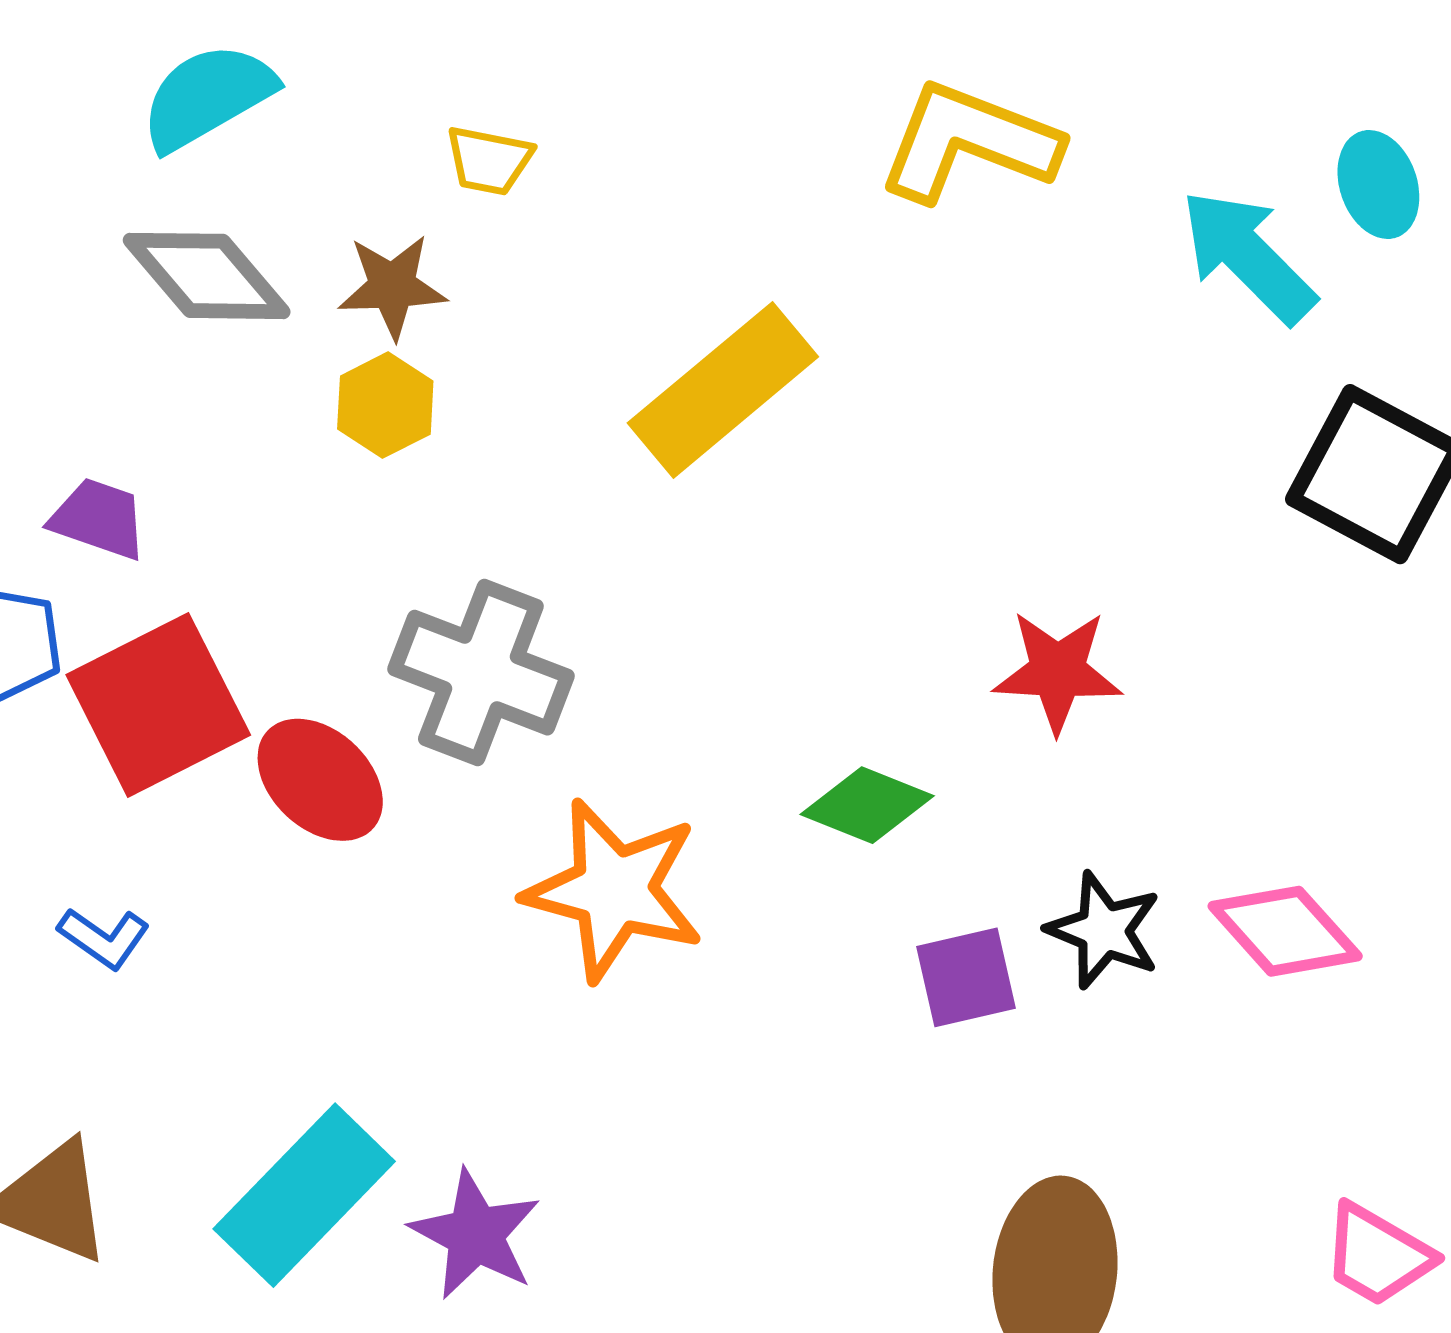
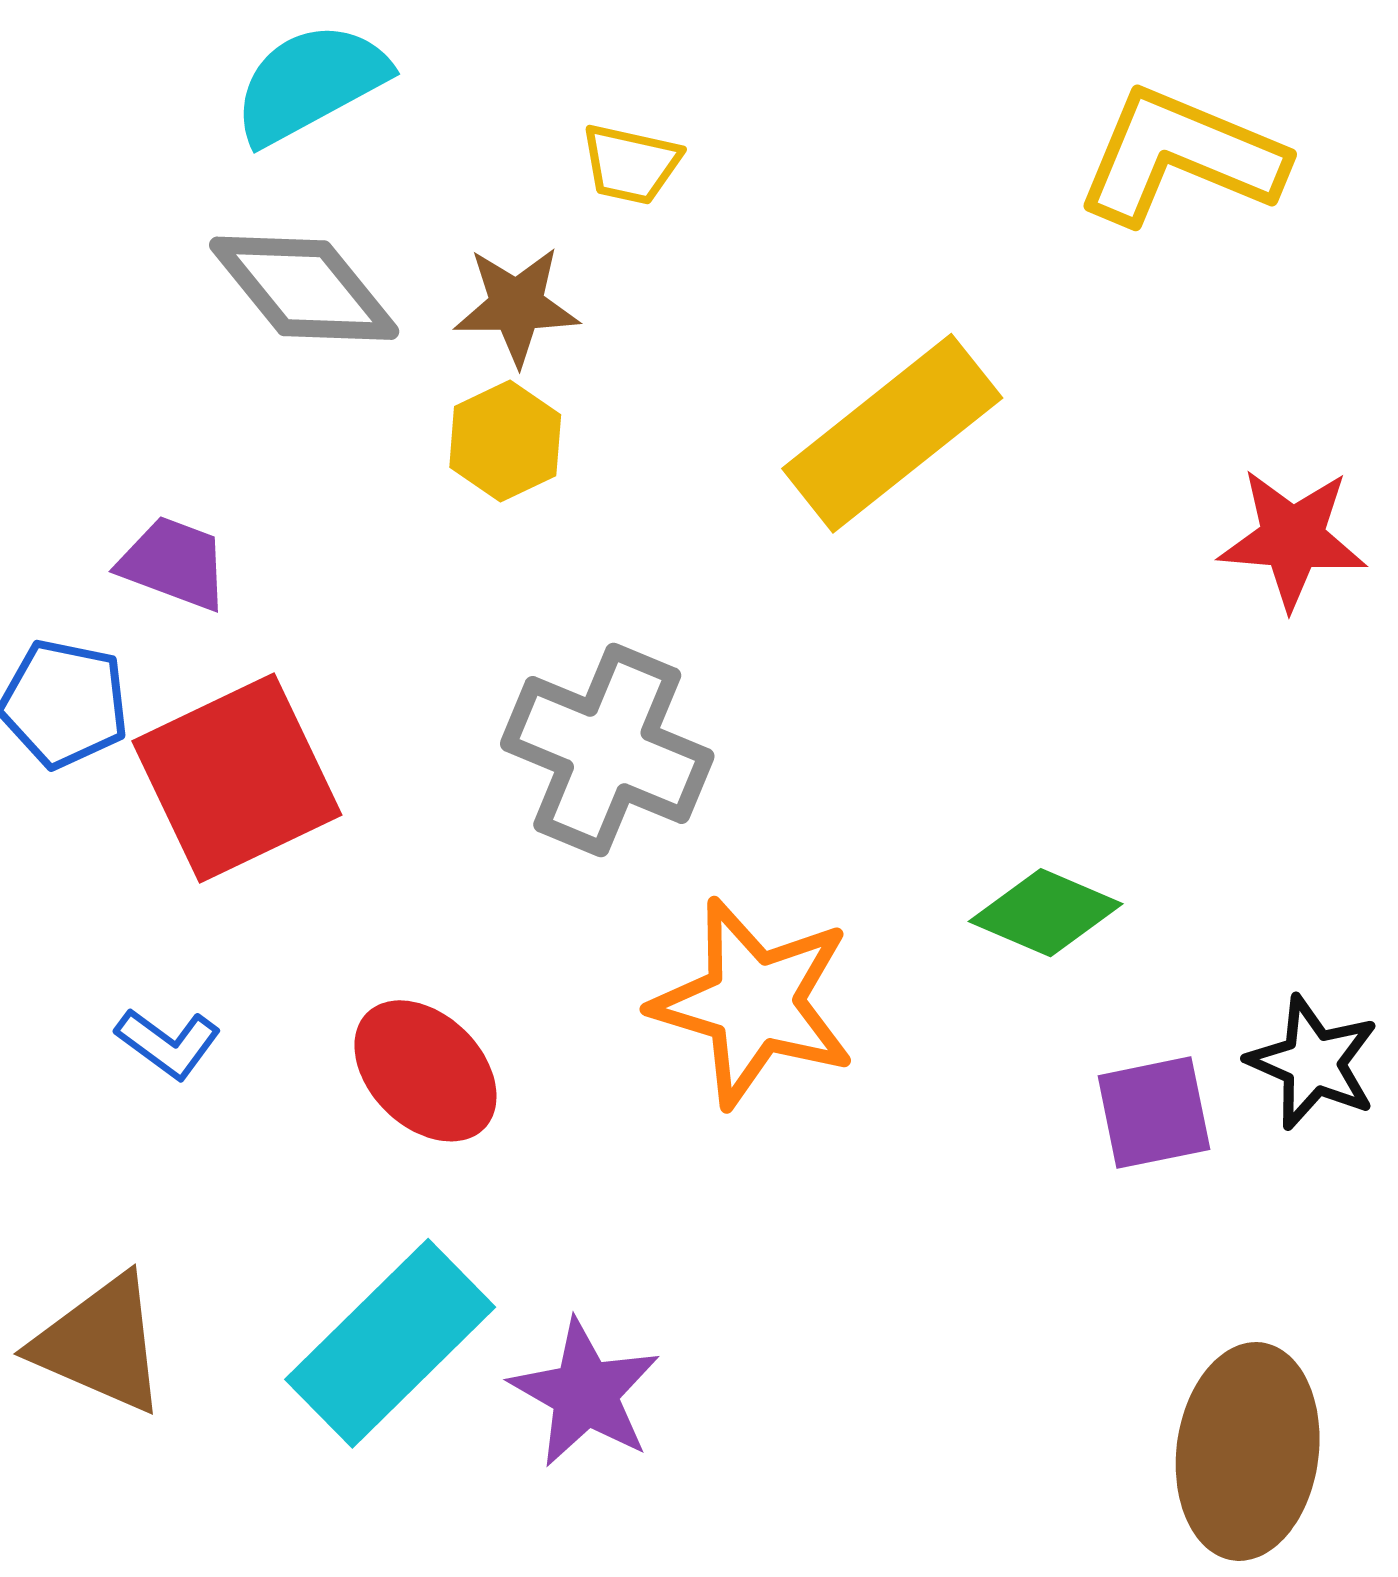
red star: (1058, 671) -> (1292, 538), moved
red ellipse: (320, 780) -> (425, 1071), moved

